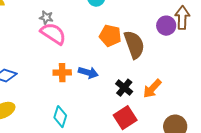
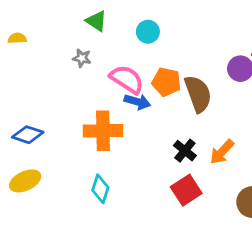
pink semicircle: (53, 34) -> (127, 79), moved
orange cross: (62, 73) -> (103, 131), size x1.6
blue arrow: (88, 73) -> (137, 102), moved

